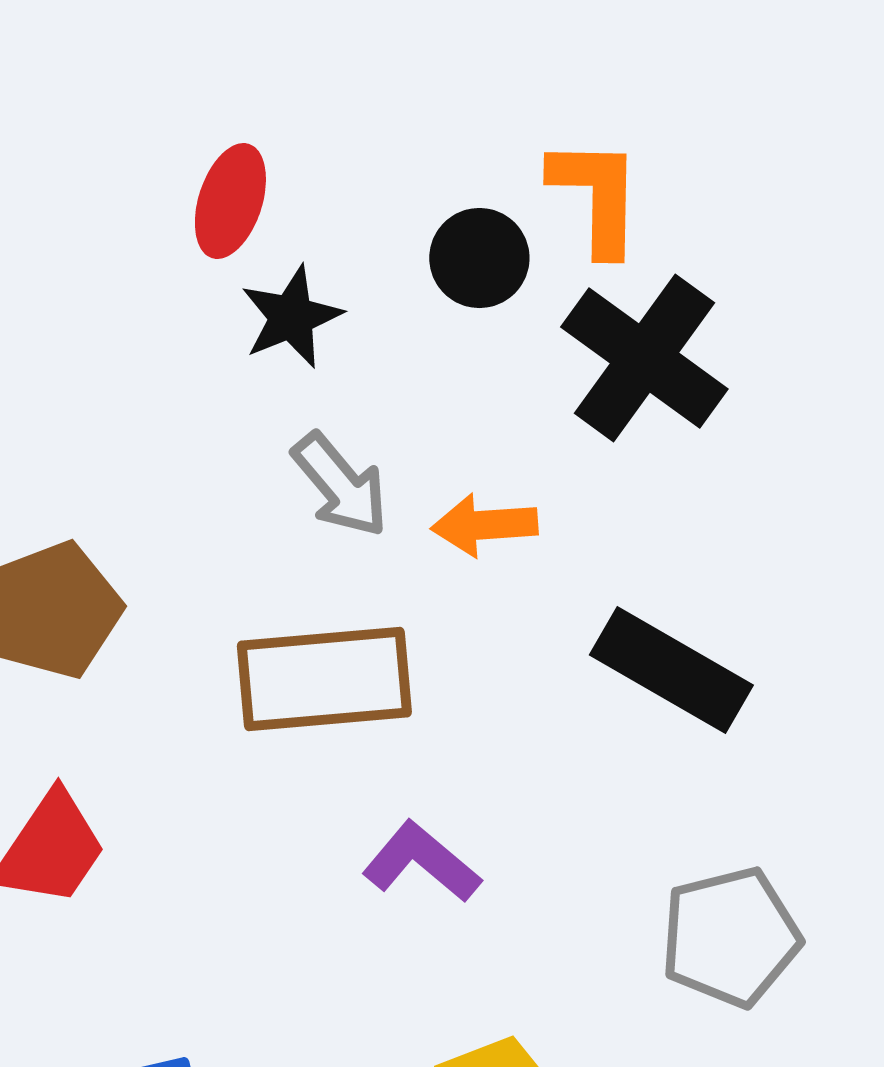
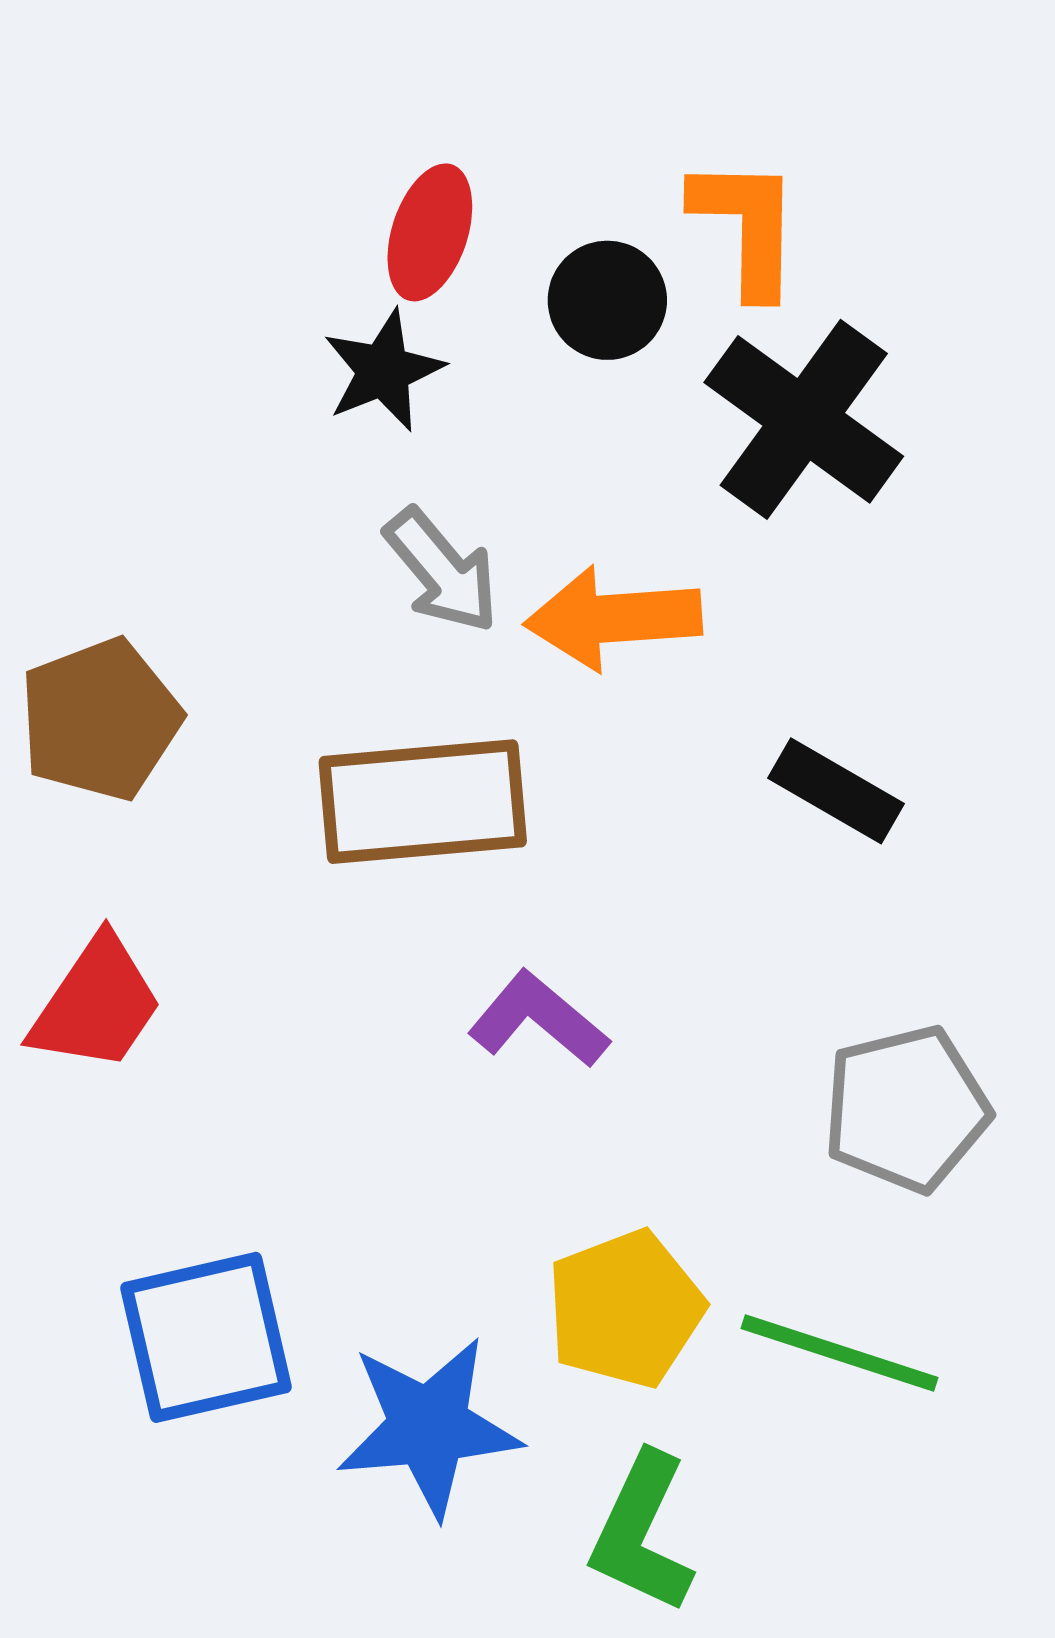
red ellipse: (230, 201) -> (430, 232), moved
orange arrow: (484, 525) -> (613, 618), size x1.4
black rectangle: (671, 670) -> (836, 791), size x0.7

